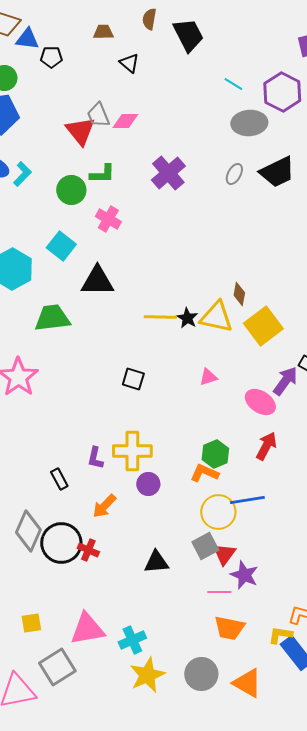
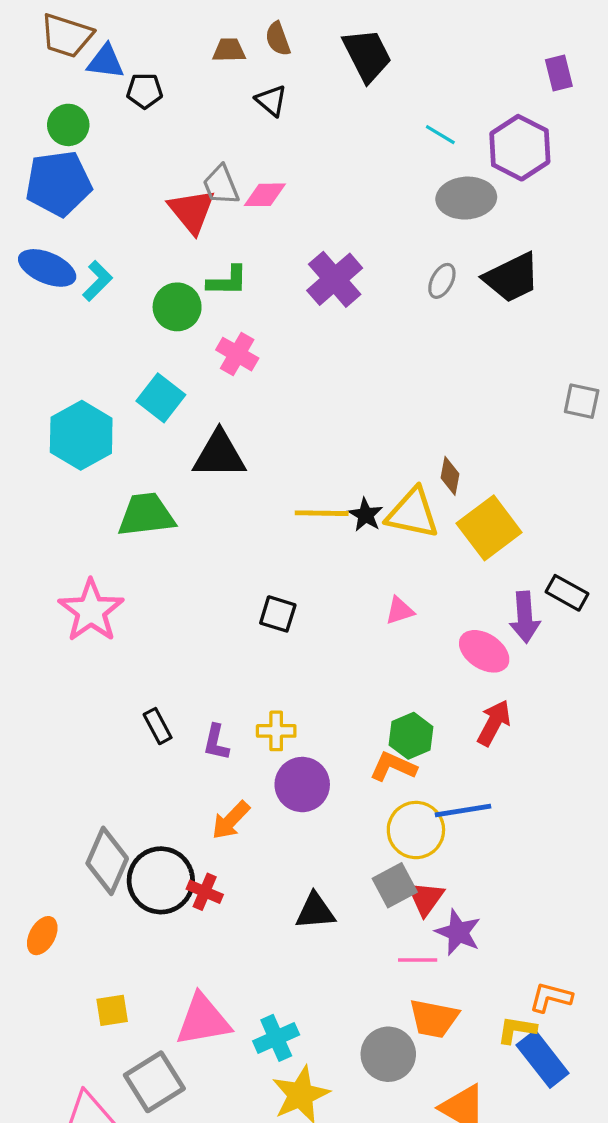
brown semicircle: (149, 19) -> (278, 39), moved, turned -30
purple arrow: (285, 381) -> (525, 617), turned 140
yellow cross: (132, 451) -> (276, 731), size x0.6
black rectangle: (59, 479) -> (158, 726), moved
purple circle: (148, 484) -> (302, 785), size x1.4
gray circle: (201, 674) -> (388, 1054), moved

